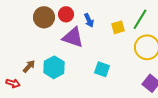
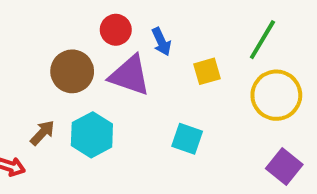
brown circle: (44, 17) -> (72, 71), moved
yellow square: (118, 27) -> (207, 71), moved

